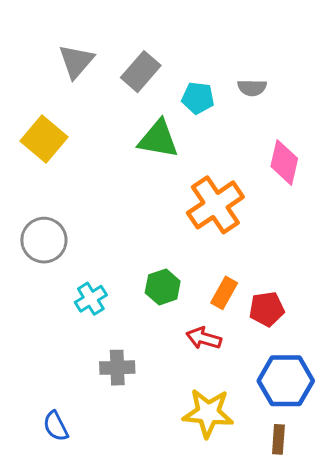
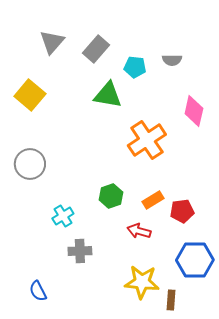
orange rectangle: (224, 293) -> (153, 200), turned 30
cyan cross: (91, 299) -> (63, 216), moved
brown rectangle: (278, 439) -> (171, 300), moved

